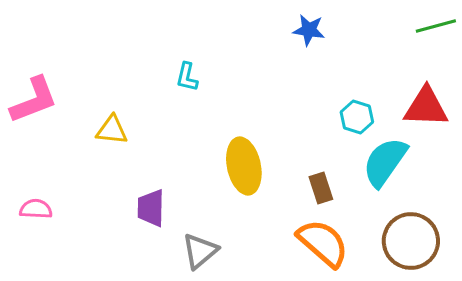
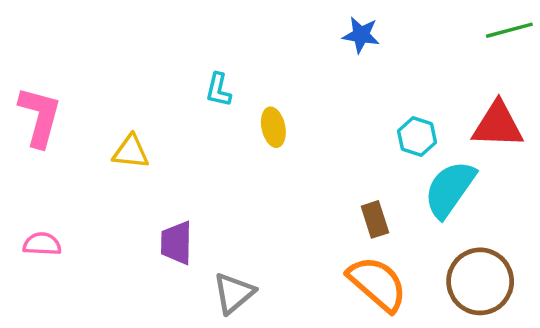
pink L-shape: (34, 100) -> (40, 117), turned -54
yellow ellipse: (244, 166) -> (273, 127), moved, size x0.6

